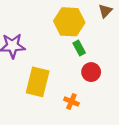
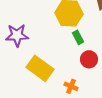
yellow rectangle: (38, 82) -> (40, 68), turned -68

